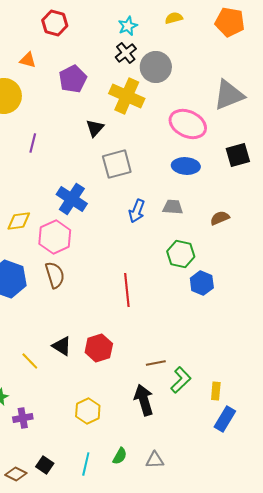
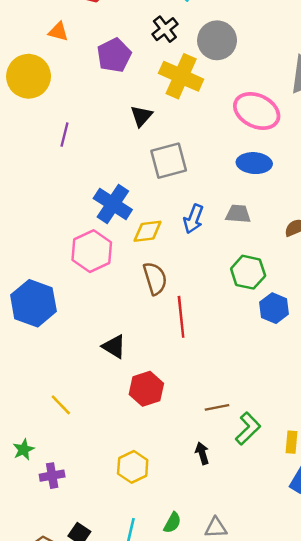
black cross: (126, 53) -> (165, 29), moved
yellow diamond: (19, 221) -> (148, 231), moved
brown semicircle: (55, 275) -> (155, 278), moved
black triangle: (62, 346) -> (114, 347), moved
black arrow: (144, 400) -> (202, 453), size x0.6

